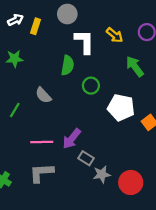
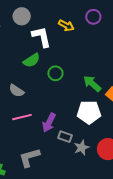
green semicircle: (68, 65) -> (32, 60), turned 60
green arrow: (135, 66) -> (92, 84), moved
white pentagon: (121, 108) -> (89, 112), moved
pink line: (42, 142) -> (22, 117), moved

